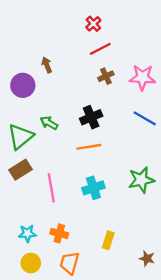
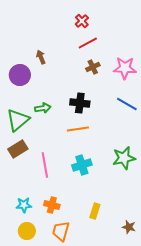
black cross: (91, 117) -> (80, 103), turned 30
green arrow: (49, 123) -> (43, 108), turned 140

